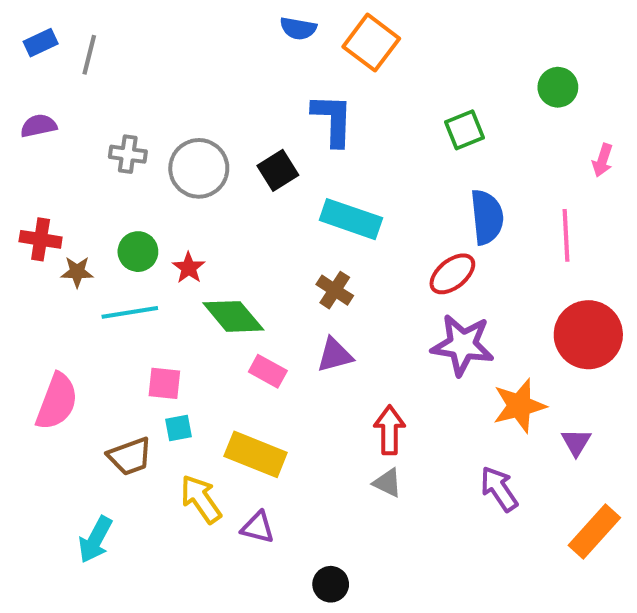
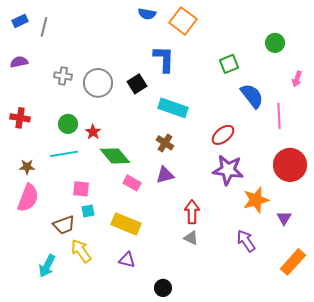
blue semicircle: (487, 217) -> (252, 96), moved, turned -32
brown star: (77, 272) -> (27, 167), moved
yellow arrow: (201, 499) -> (81, 251), moved

